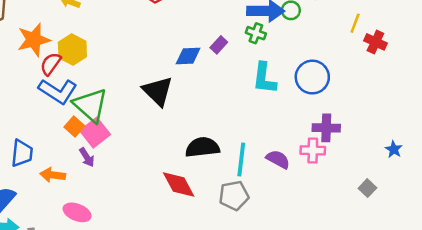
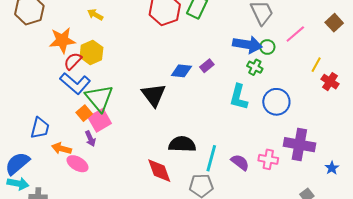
green cross: (256, 33) -> (255, 67), moved
purple cross: (326, 128) -> (299, 145), moved, size x1.4
pink ellipse: (77, 212) -> (77, 164), moved

